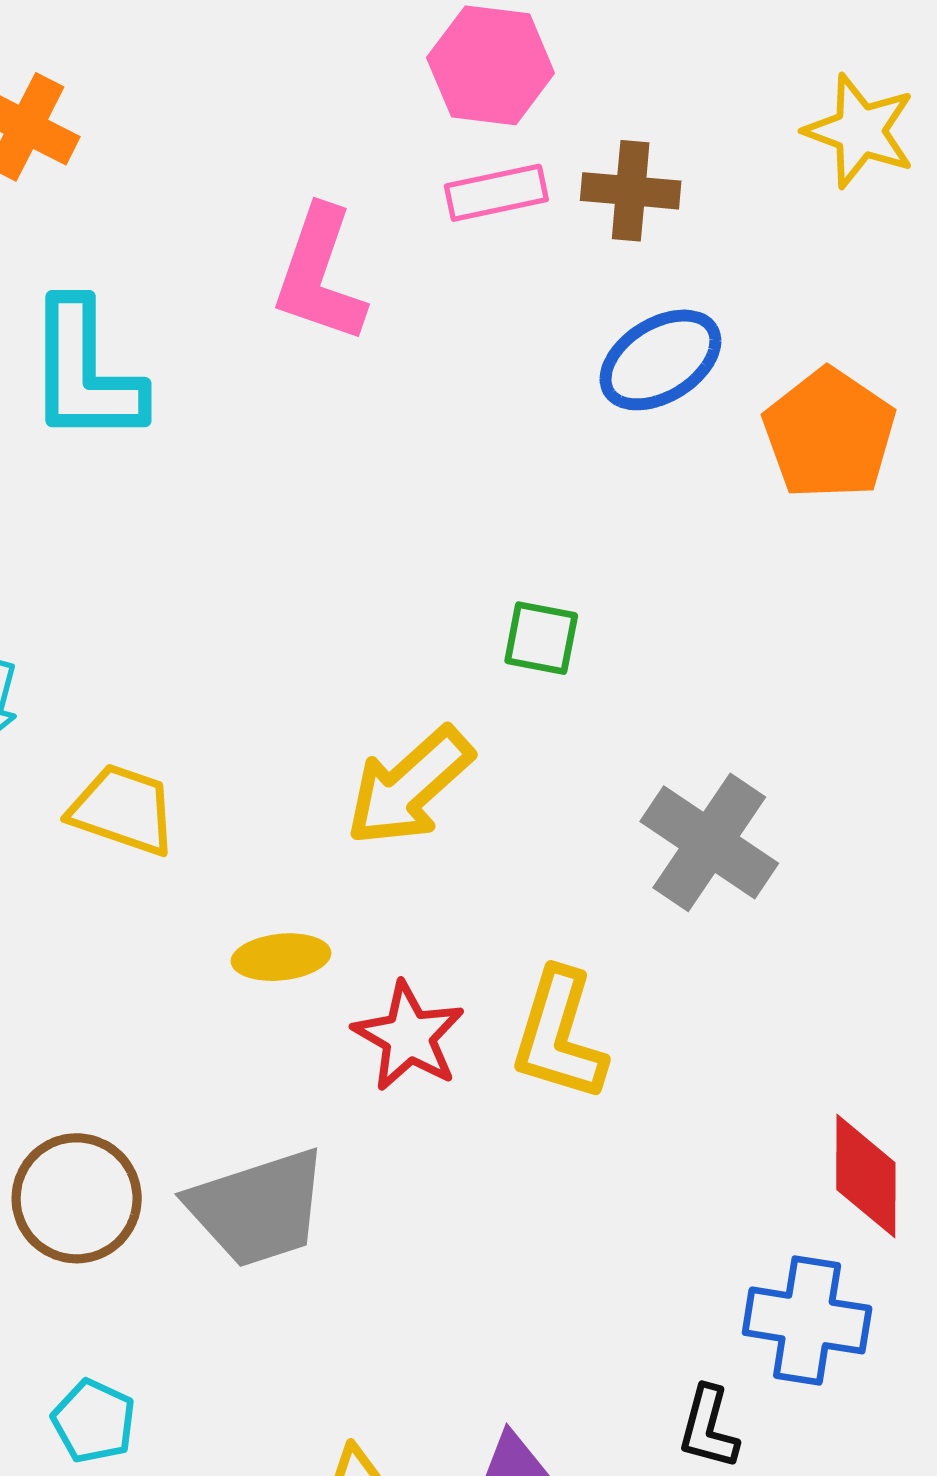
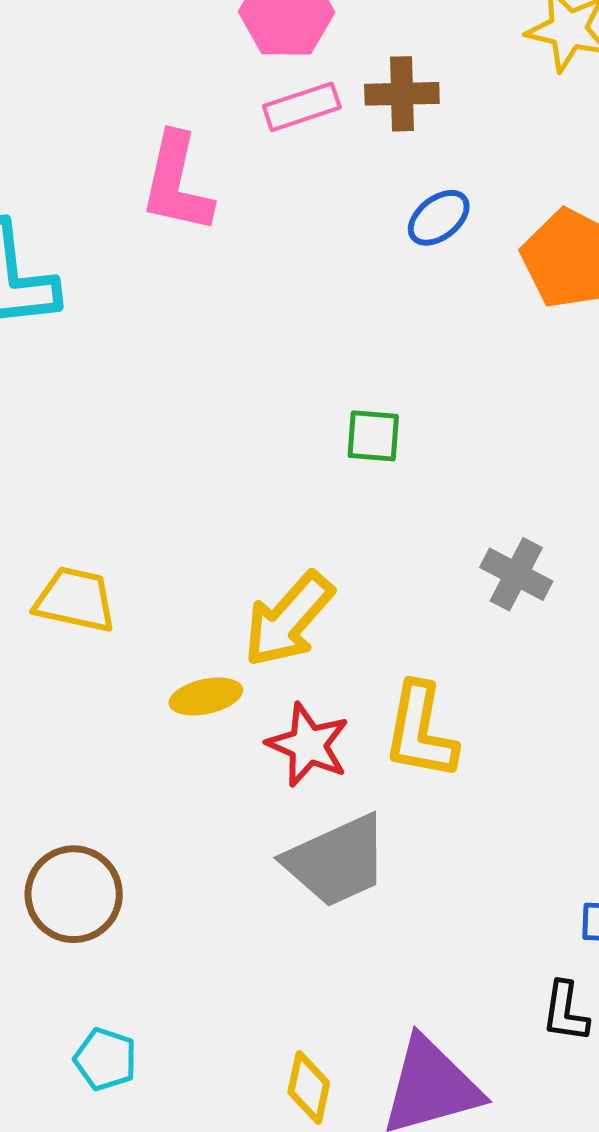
blue ellipse: (660, 360) -> (439, 218), size x0.7
yellow arrow: (409, 786) -> (288, 619), moved
gray cross: (709, 842) -> (516, 574), size x0.7
gray trapezoid: (258, 1208) -> (337, 861), moved

